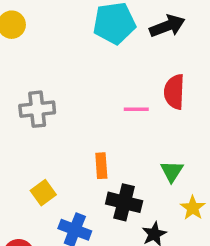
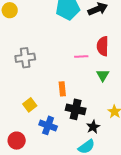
green triangle: (172, 171) -> (103, 75), moved

